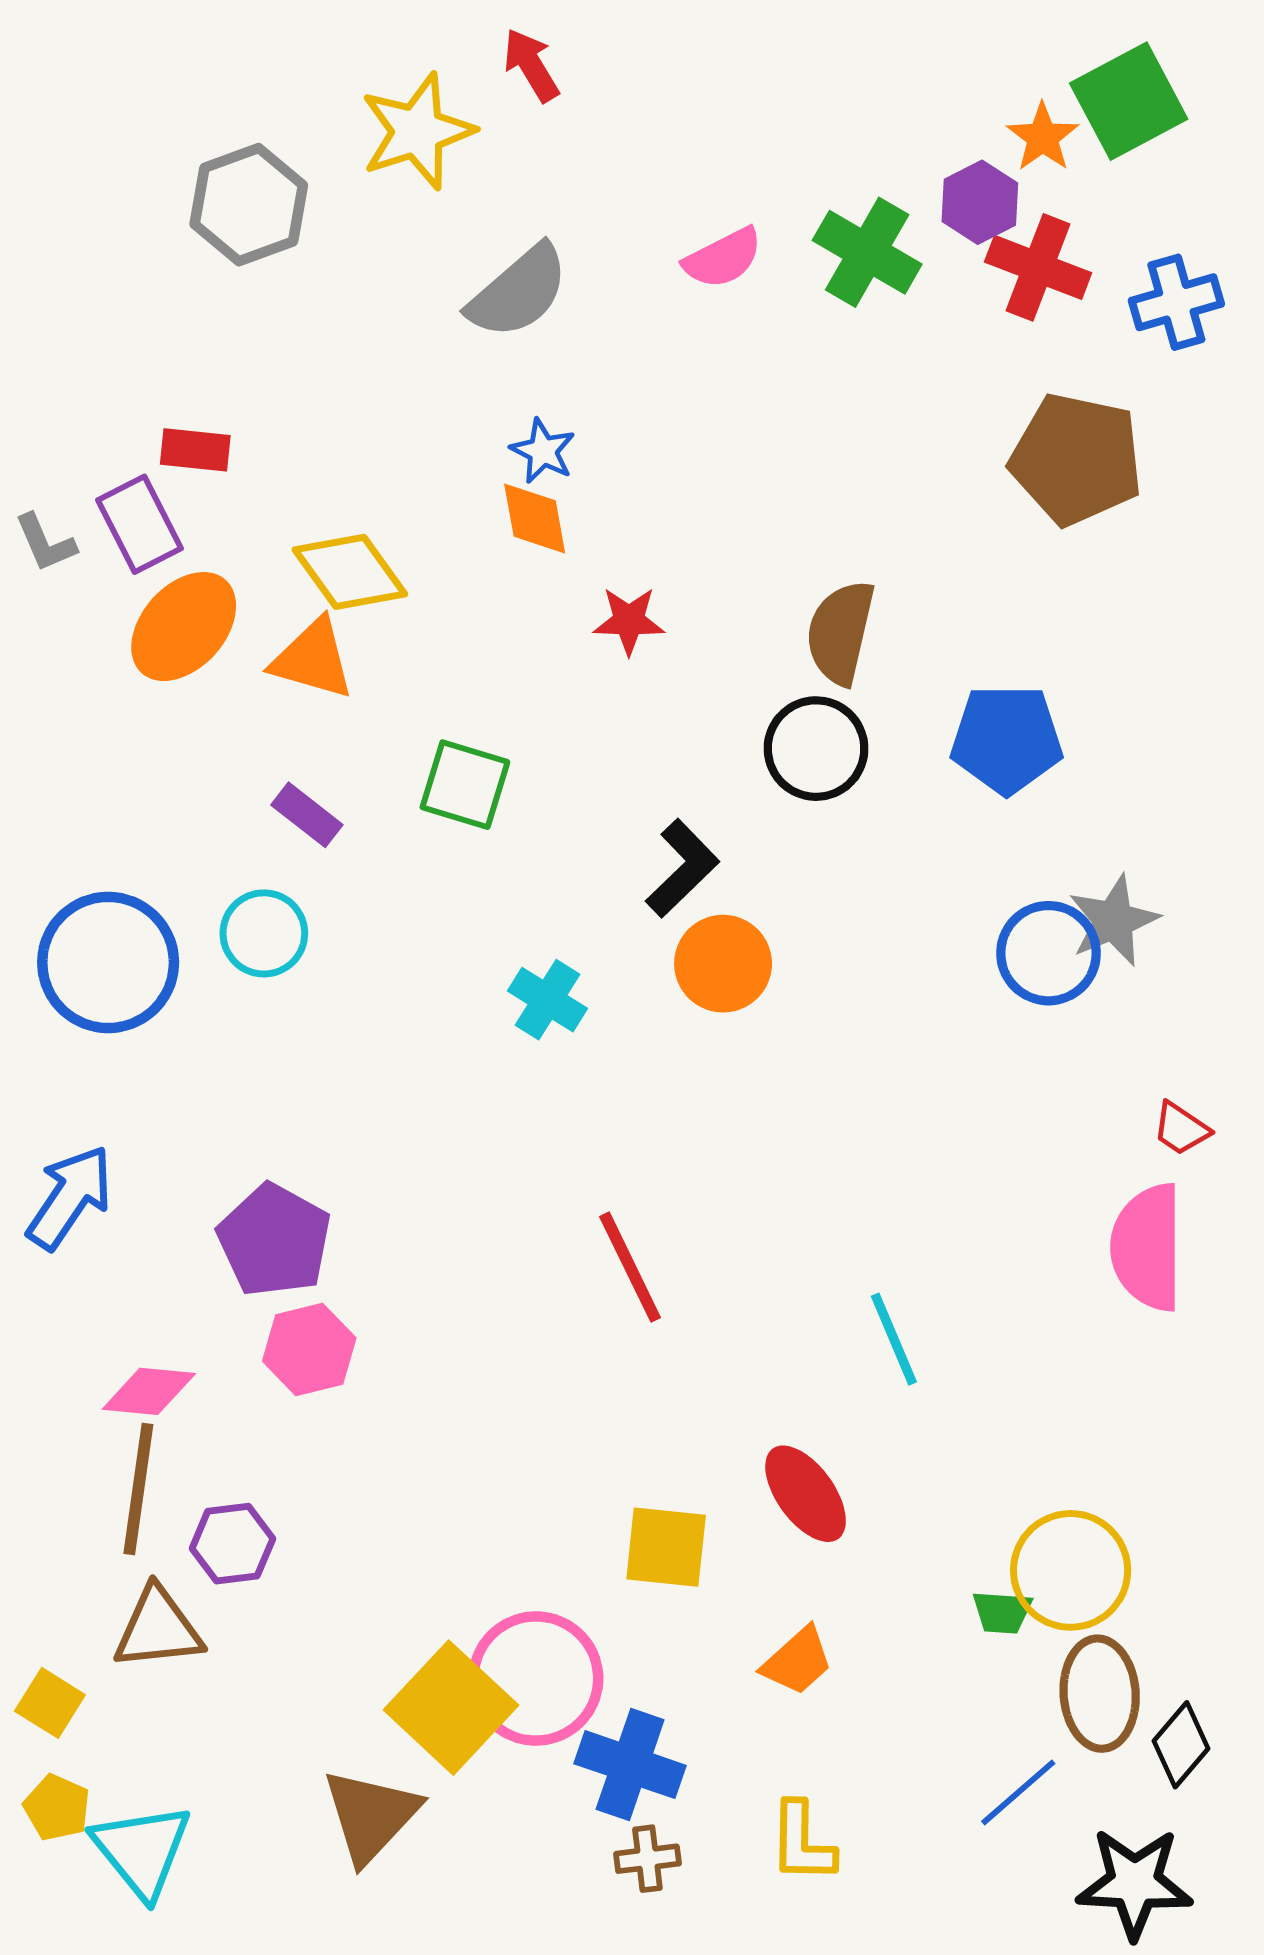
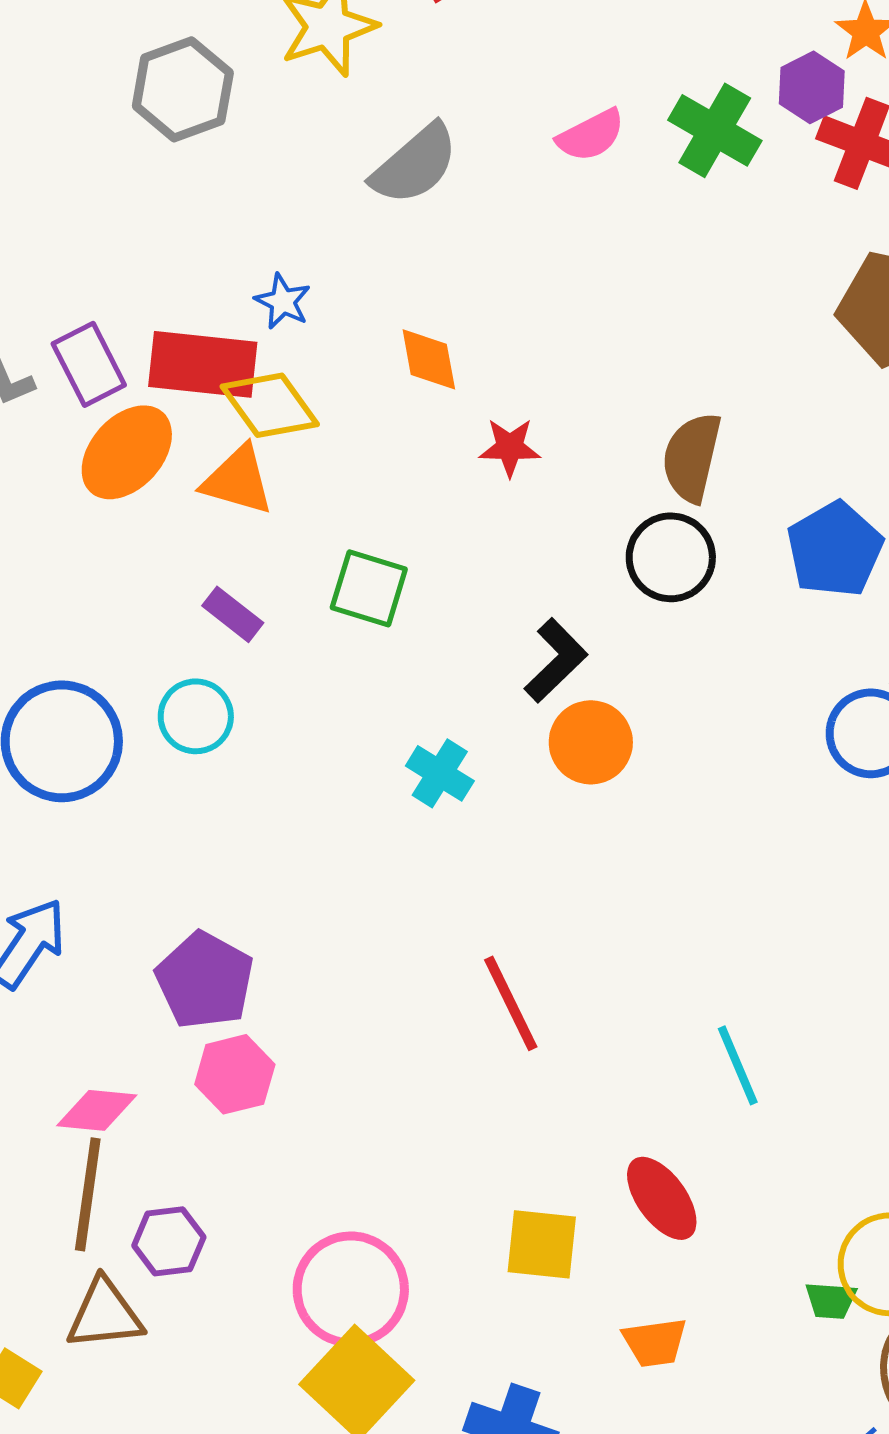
red rectangle: (195, 450) -> (203, 364), moved, size x1.8
blue star: (543, 451) -> (283, 301), moved
blue pentagon: (1007, 739) -> (835, 549), turned -30
orange trapezoid: (797, 1661) -> (655, 1342), turned 34
pink circle: (536, 1679) -> (351, 1289), moved

